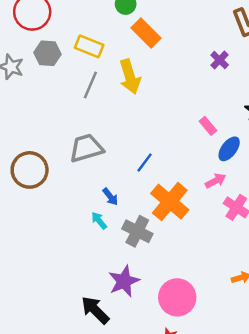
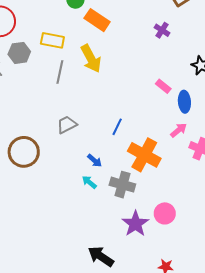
gray trapezoid: (86, 148) -> (67, 125), size x0.7
blue ellipse: (229, 149) -> (184, 102), turned -30
purple star: (124, 281) -> (135, 224), moved
pink circle: (177, 297) -> (165, 213), moved, size x0.7

